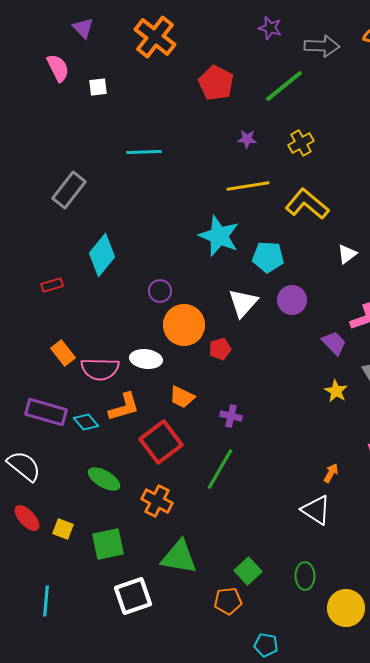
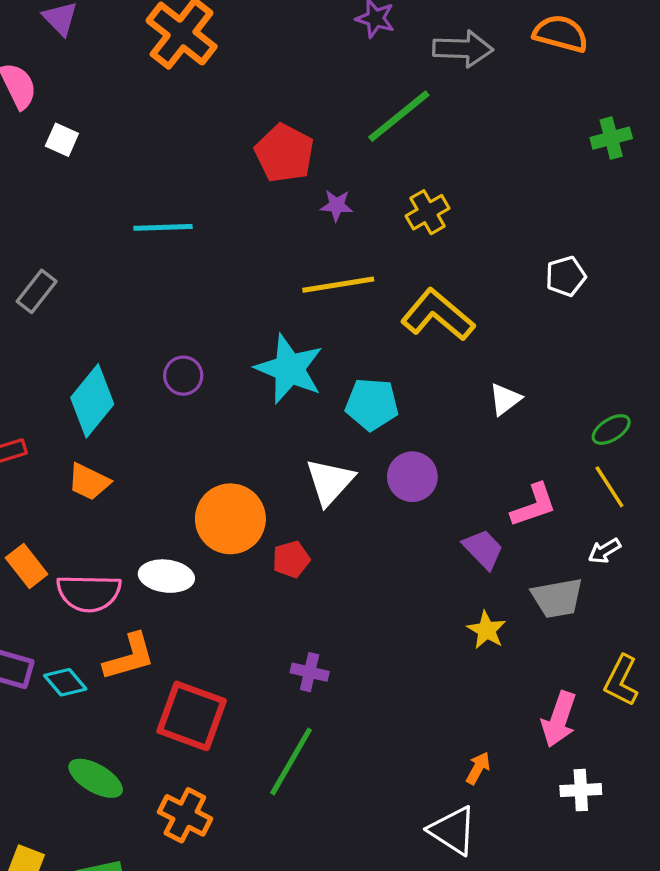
red pentagon: (216, 83) -> (284, 153), moved
white square: (98, 87) -> (62, 140), moved, turned 30
gray rectangle: (69, 190) -> (37, 291), size x0.7
purple circle: (160, 291) -> (183, 376), moved
orange trapezoid: (182, 397) -> (89, 482), moved
red square: (161, 442) -> (192, 716), turned -33

